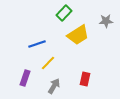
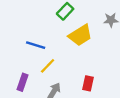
blue line: (37, 44) -> (36, 45), turned 36

